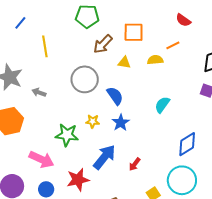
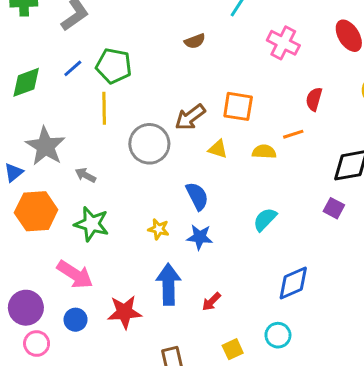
green pentagon: (87, 16) -> (114, 66), moved
red semicircle: (183, 20) -> (314, 99), turned 63
gray circle: (85, 79) -> (149, 144), moved
blue star: (121, 123) -> (200, 237), turned 30
green star: (67, 135) -> (92, 224), moved
blue arrow: (104, 157) -> (168, 284), turned -48
cyan circle: (182, 180) -> (278, 335), size x0.6

